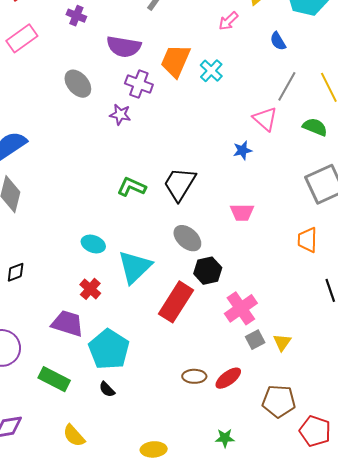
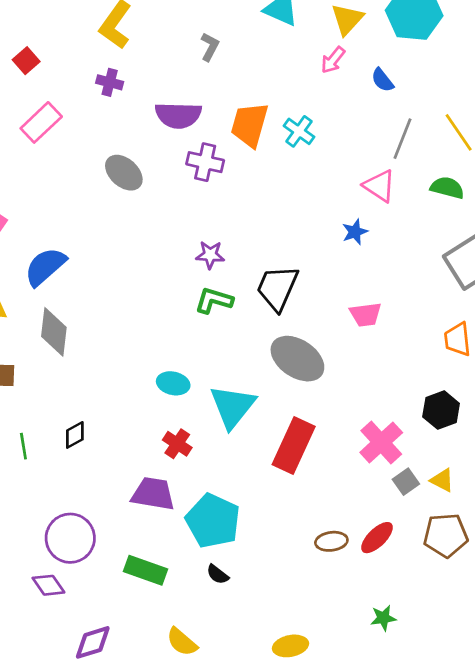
pink arrow: (228, 21) -> (333, 60), moved
purple star: (120, 115) -> (210, 255), moved
gray ellipse: (187, 238) -> (297, 359), size x1.4
black hexagon: (208, 271) -> (441, 410), moved
yellow triangle: (282, 342) -> (442, 480), turned -30
brown pentagon: (279, 401) -> (446, 535), moved

